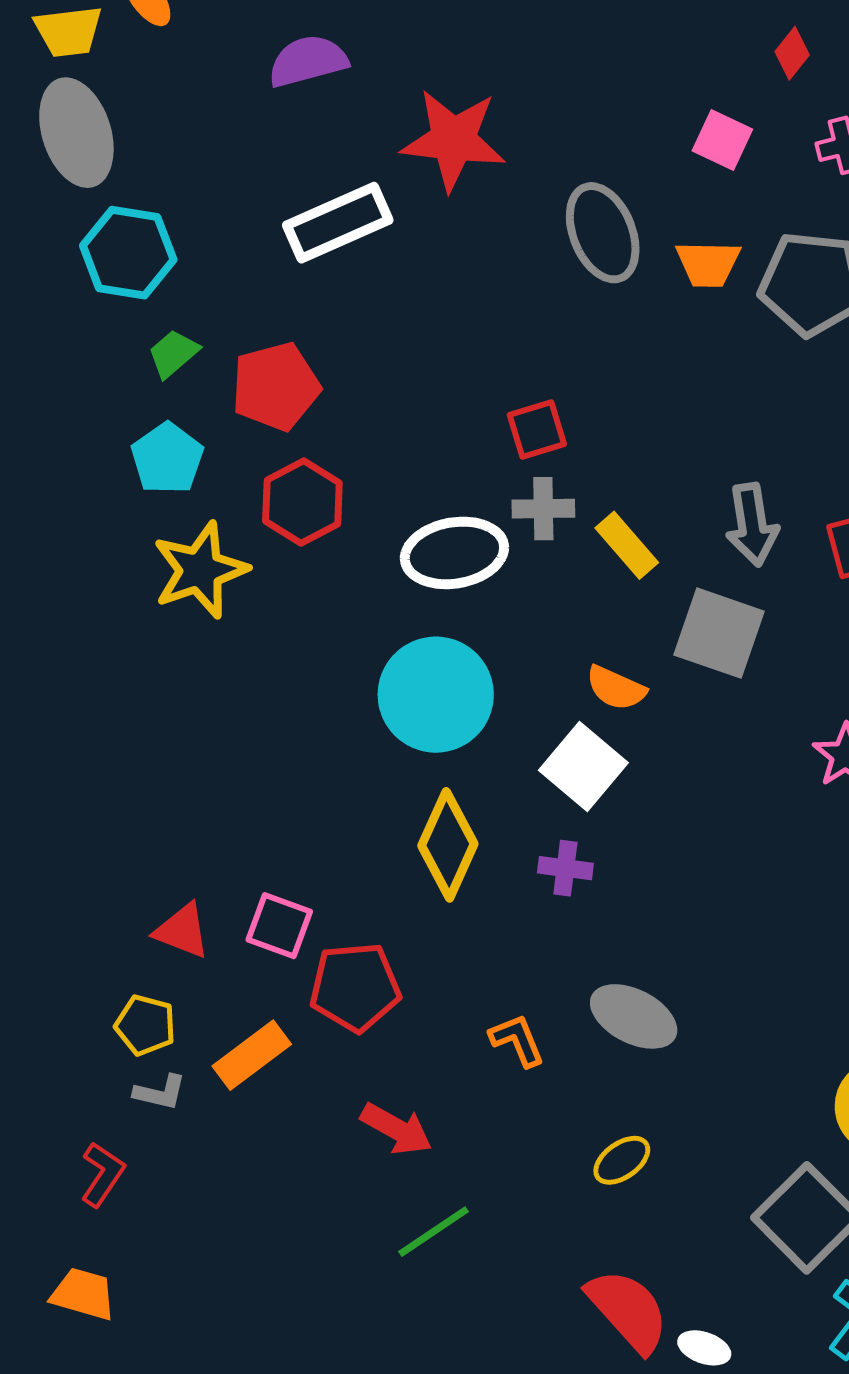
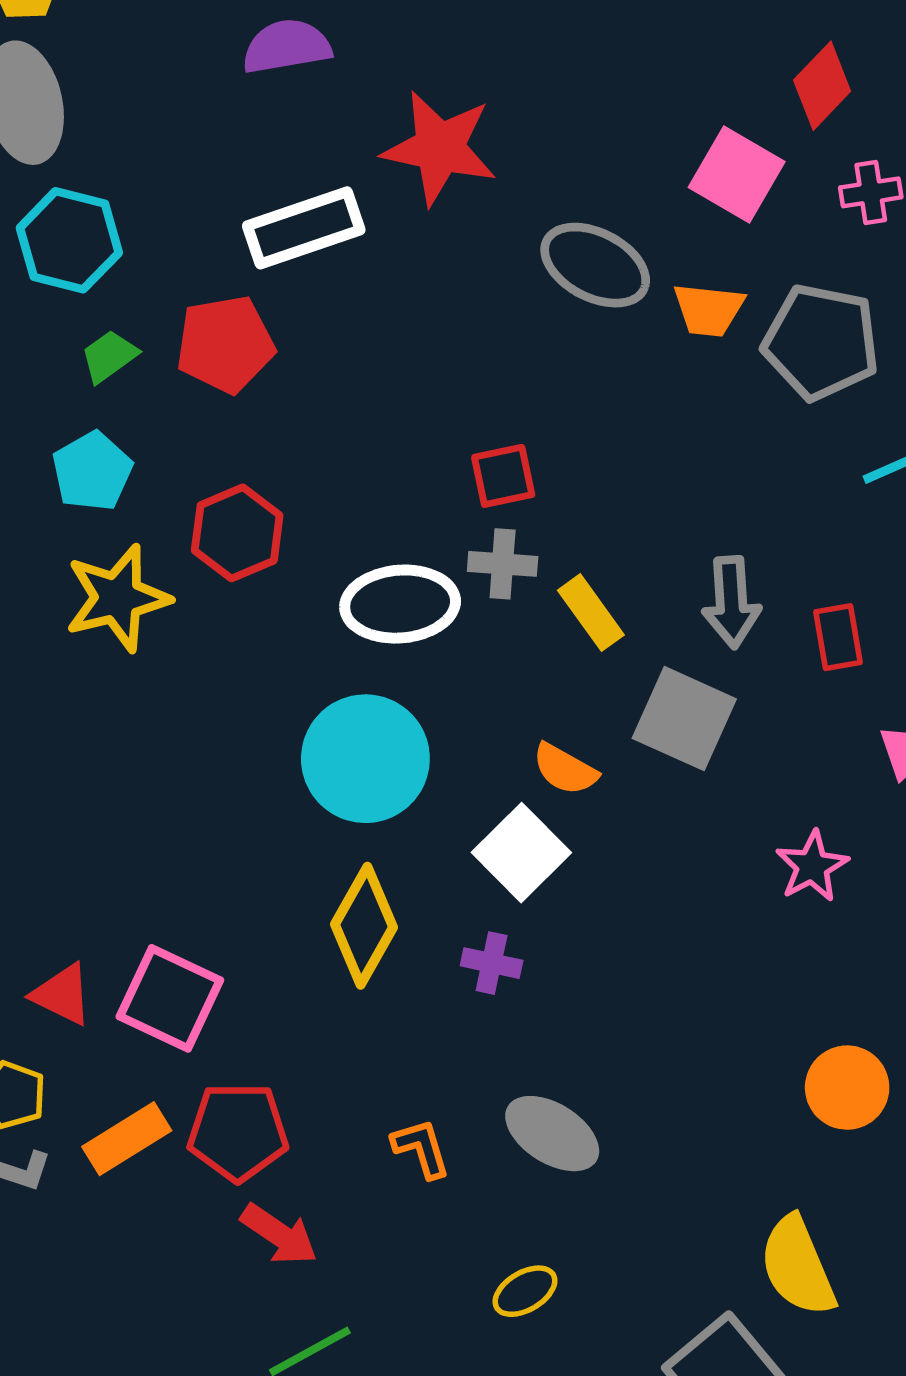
red diamond: (792, 53) -> (822, 86), size x1.5
pink square: (722, 140) -> (737, 175), size x1.4
gray ellipse: (603, 233) -> (595, 265), turned -46
red pentagon: (276, 386) -> (225, 344), moved
pink square: (279, 926) -> (170, 998), size x1.4
red pentagon: (355, 987) -> (238, 1132), moved

